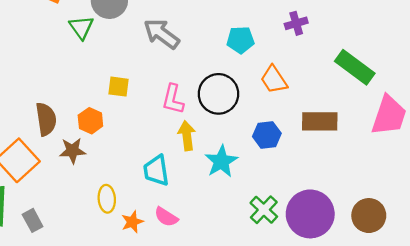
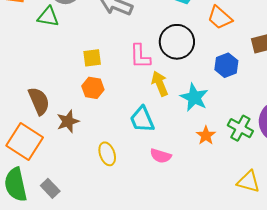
green triangle: (81, 27) -> (48, 17), turned -30
orange hexagon: (90, 121) -> (93, 88), moved
orange star: (132, 222) -> (206, 135), moved

